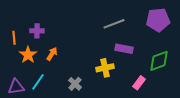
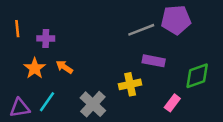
purple pentagon: (158, 20) -> (176, 20), moved
orange line: (14, 38) -> (17, 29), moved
orange arrow: (52, 54) -> (64, 67), turned -88
gray cross: (75, 84) -> (93, 104), size x1.5

